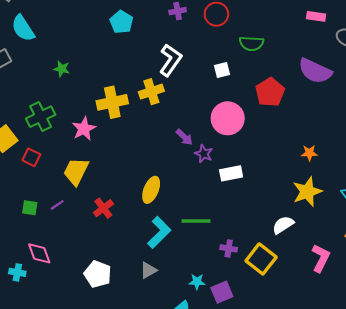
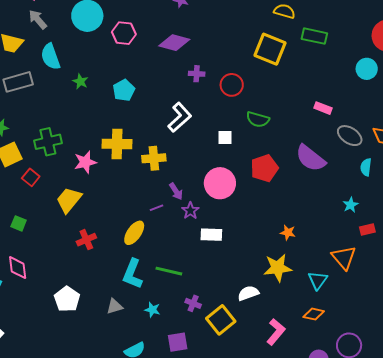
cyan pentagon: (121, 22) -> (124, 90), moved
green star: (62, 69) -> (80, 81), moved
yellow cross: (151, 92) -> (154, 158), moved
purple line: (57, 205) -> (156, 208), moved
cyan L-shape: (159, 232) -> (133, 274), turned 144
cyan star: (197, 282) -> (152, 310), moved

